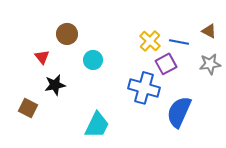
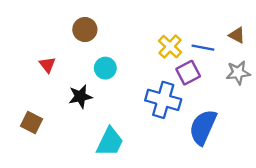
brown circle: (67, 34) -> (85, 30), moved
black star: (55, 85) -> (80, 96), moved

